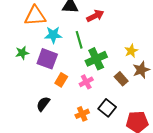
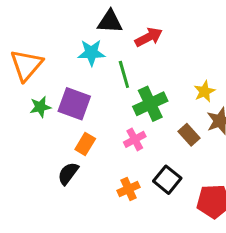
orange triangle: (35, 16) -> (26, 65), moved, turned -45
cyan star: (53, 35) -> (91, 53), moved
green star: (22, 53) -> (40, 107), moved
orange rectangle: (61, 80) -> (85, 144), moved

